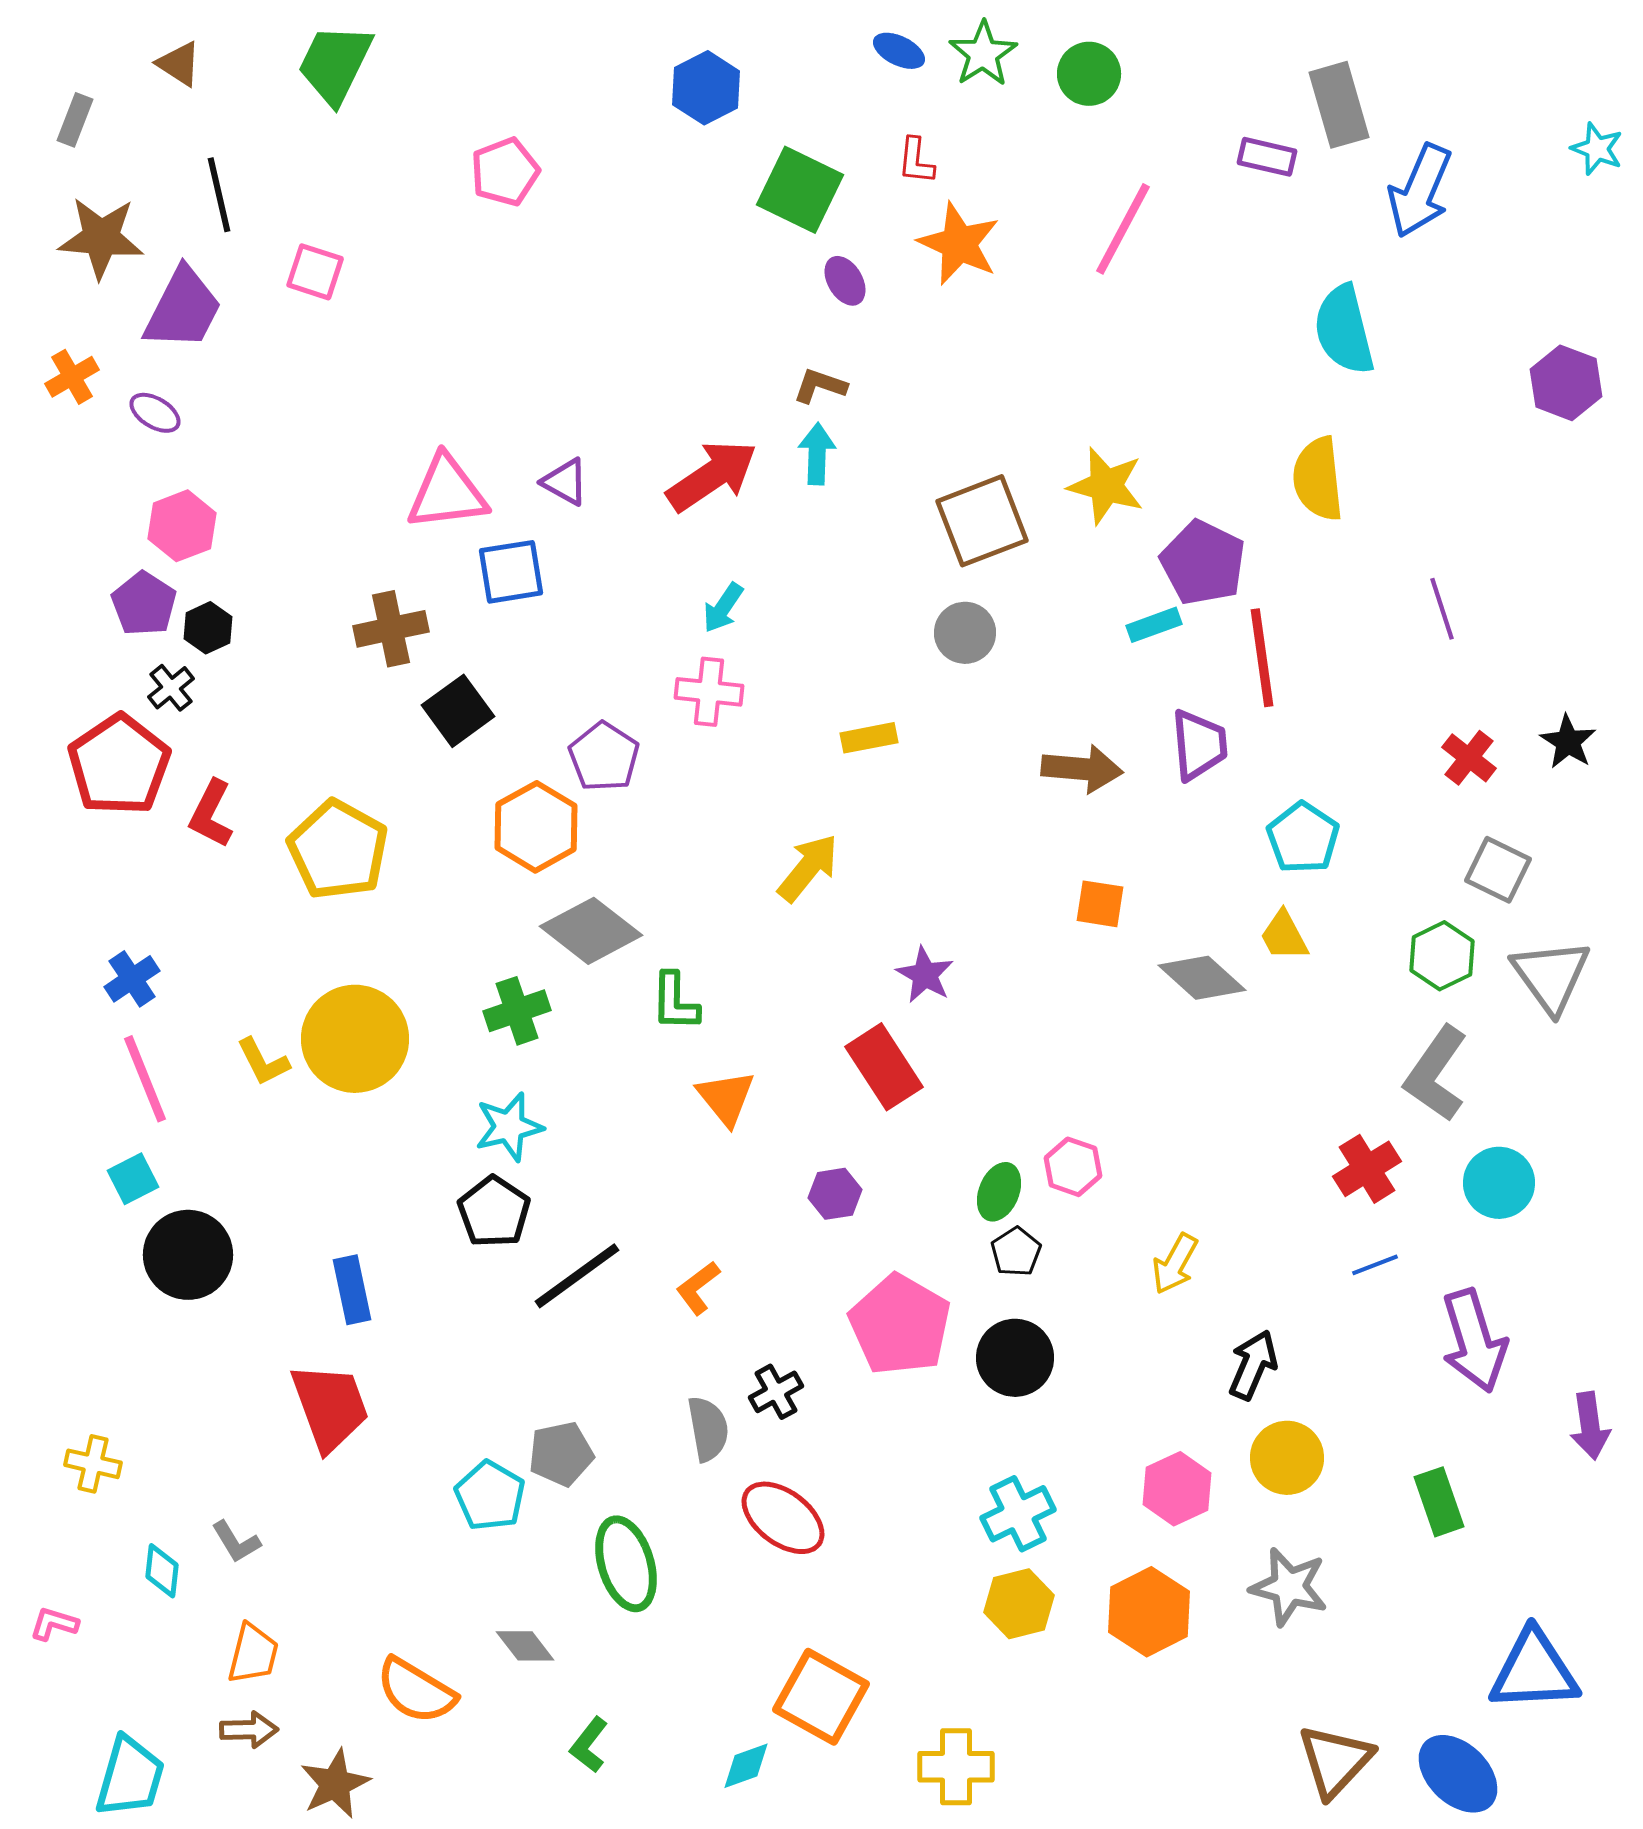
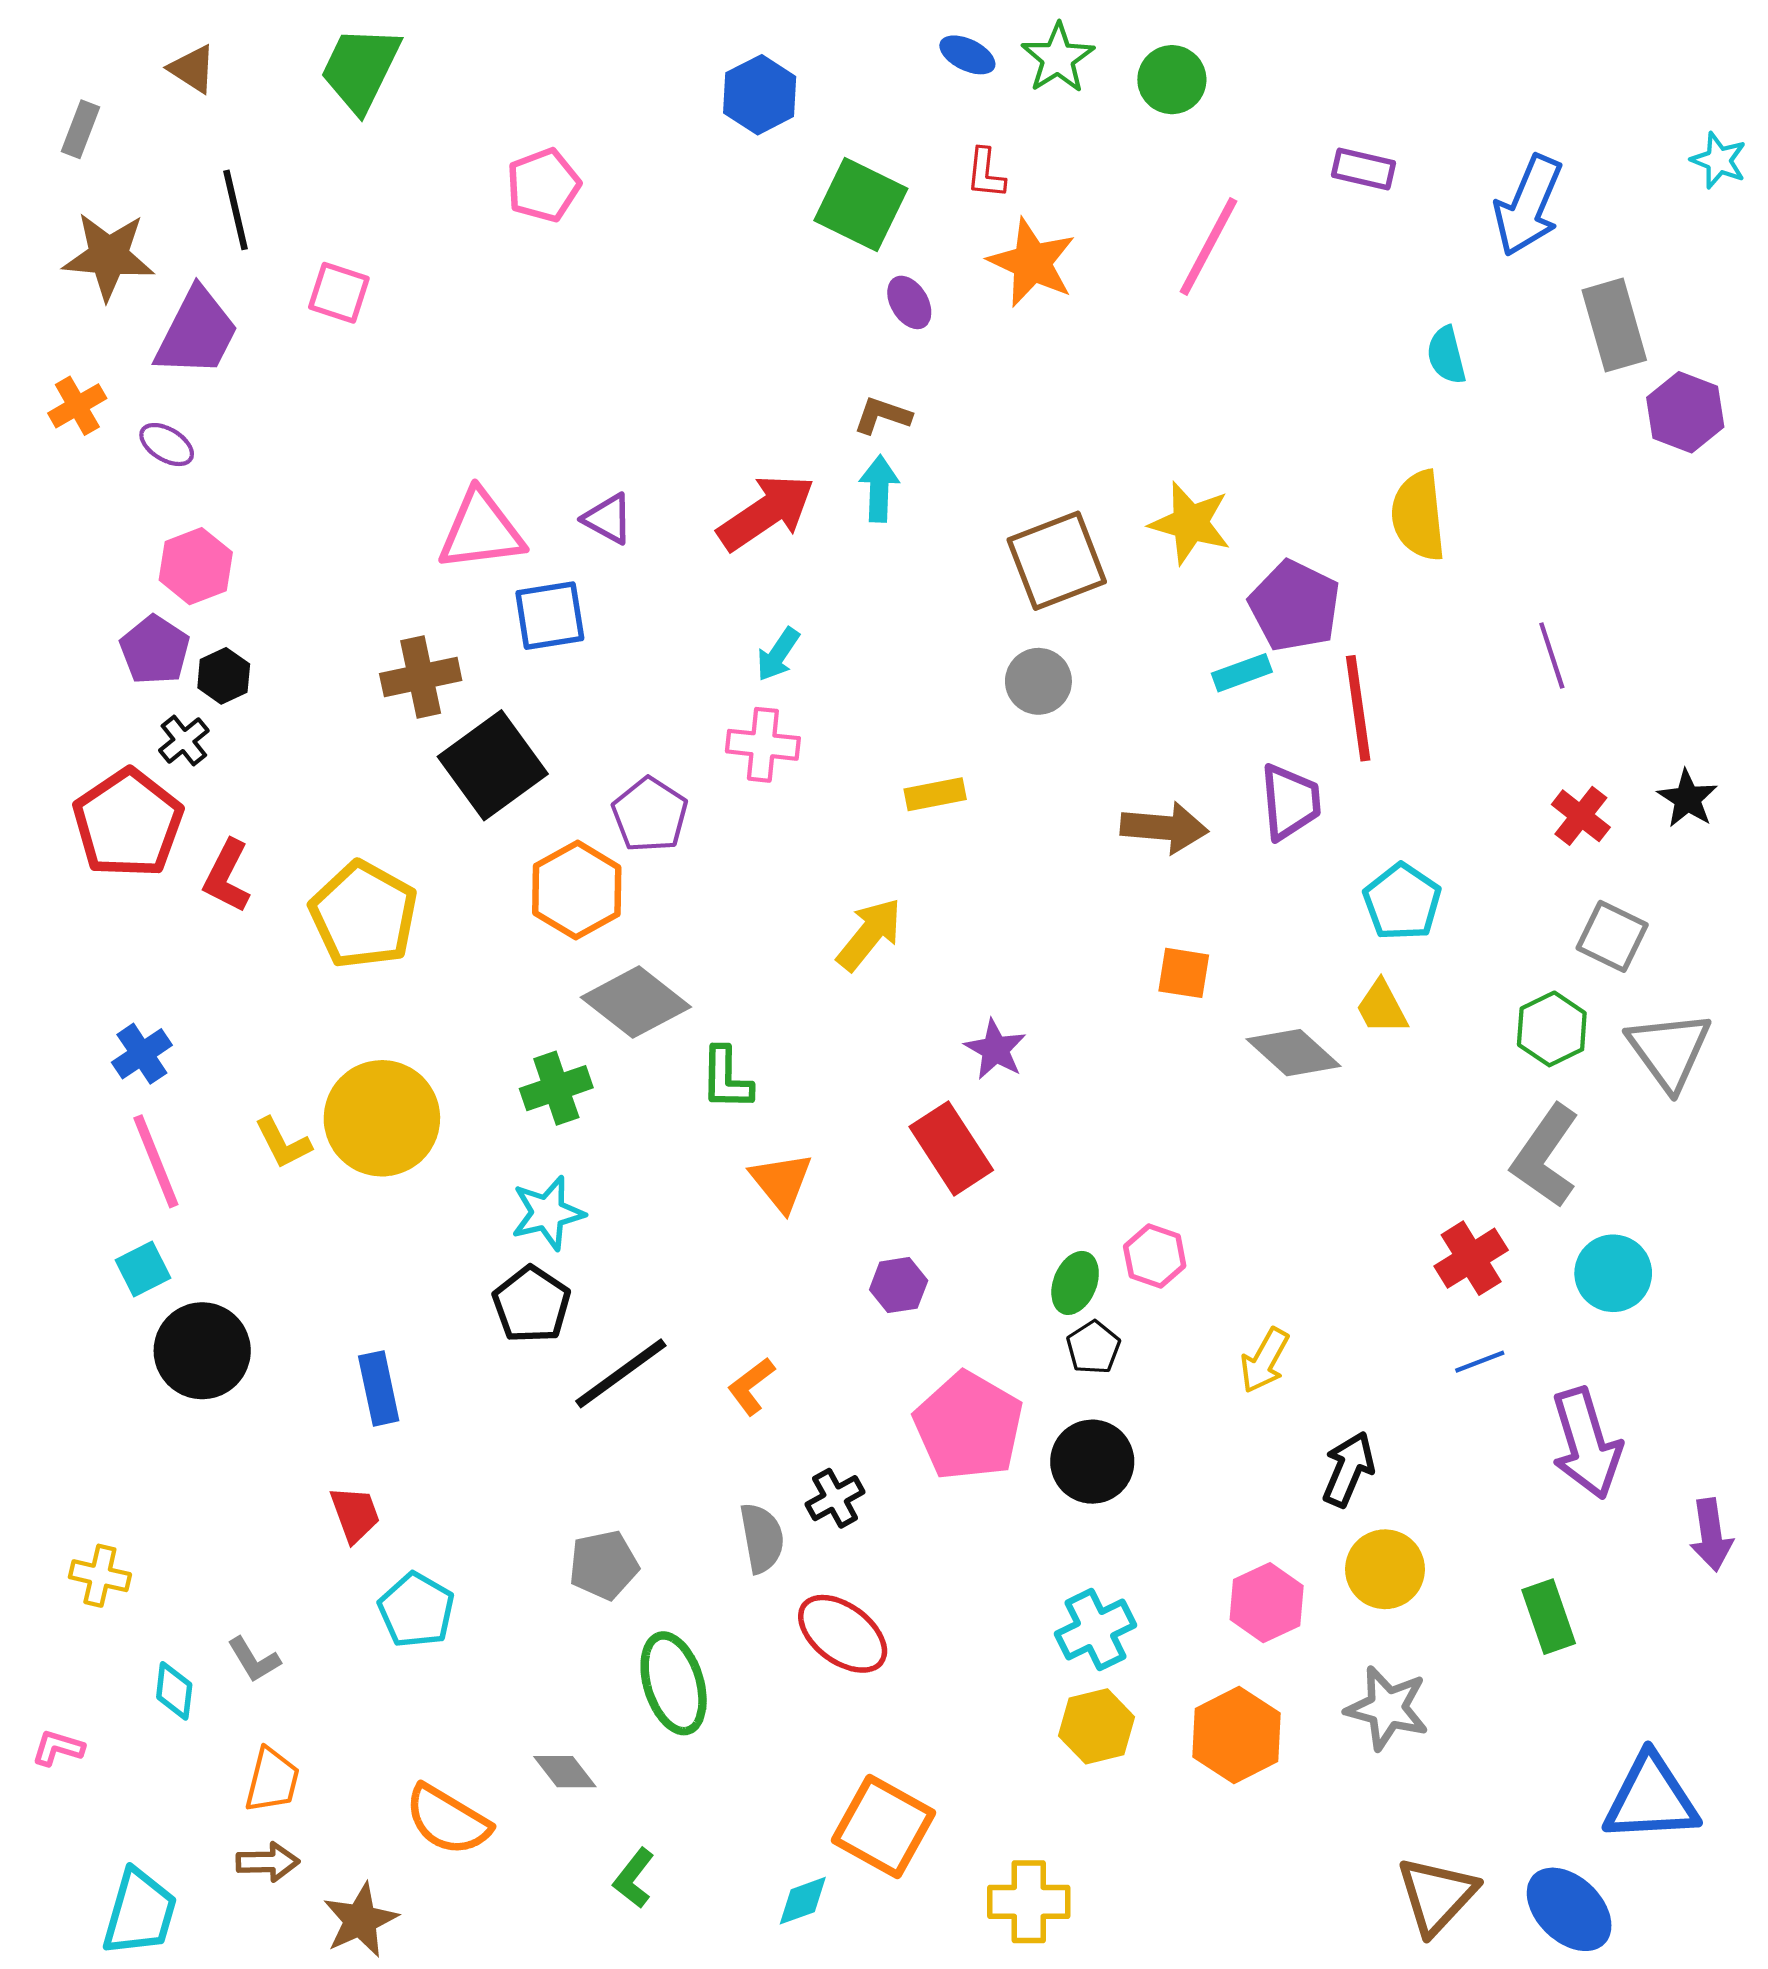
gray rectangle: (1339, 105) -> (1614, 325), moved
cyan semicircle: (1344, 330) -> (1446, 355), size x0.6
black square: (458, 711) -> (493, 765), size x1.4
red trapezoid: (330, 1407) -> (355, 1514), size x0.6
cyan pentagon: (490, 1496) -> (416, 1610), moved

